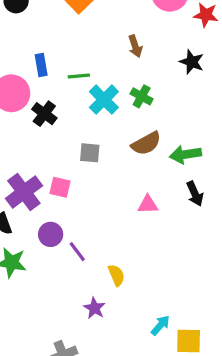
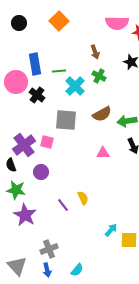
blue rectangle: (41, 65) -> (35, 64), size x1.5
green cross: (142, 96) -> (99, 76), moved
gray square: (90, 153) -> (66, 120), size x1.6
purple line: (77, 252) -> (63, 205), moved
purple star: (94, 308) -> (25, 215), moved, size x1.6

